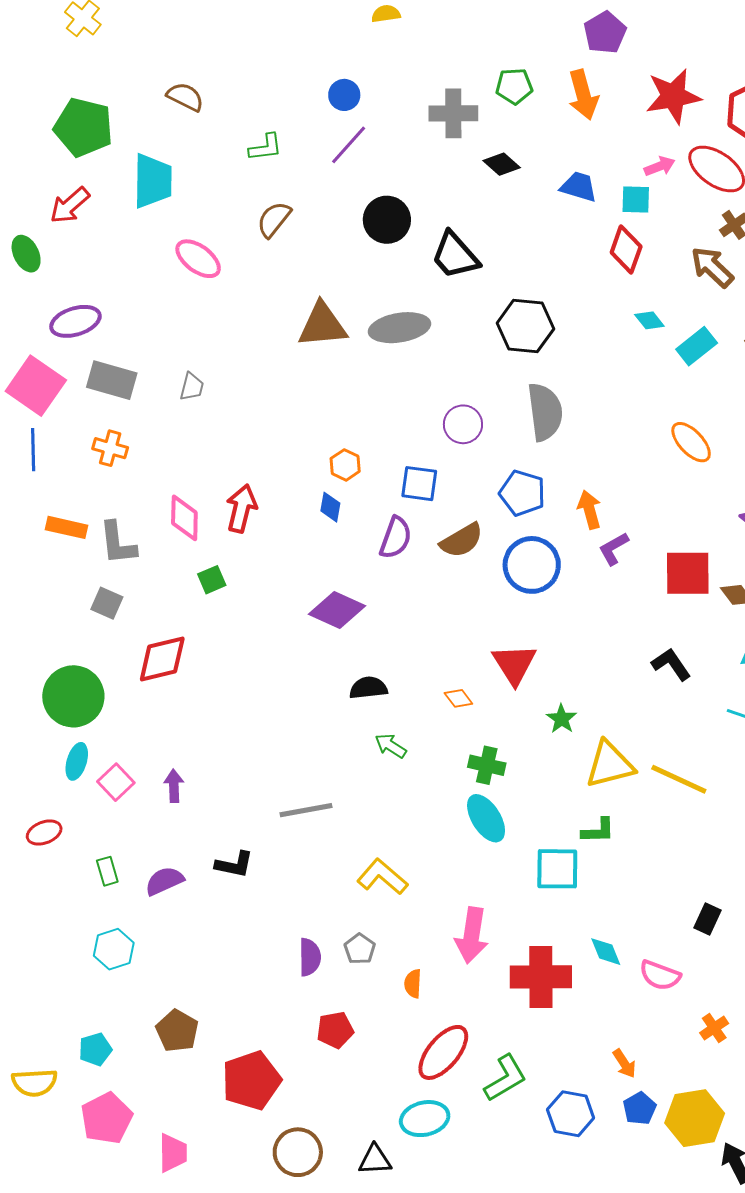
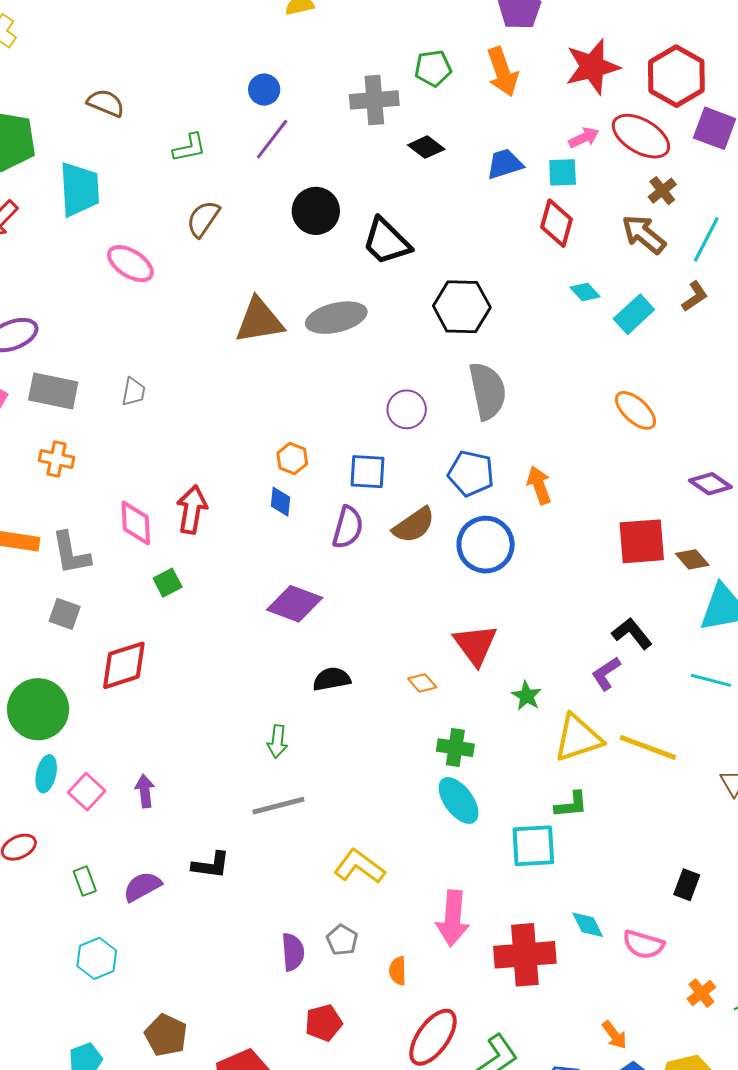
blue trapezoid: (579, 187) -> (505, 164), turned -30
purple L-shape: (614, 549) -> (606, 674), moved
green arrow: (391, 746) -> (277, 742), moved, turned -112

